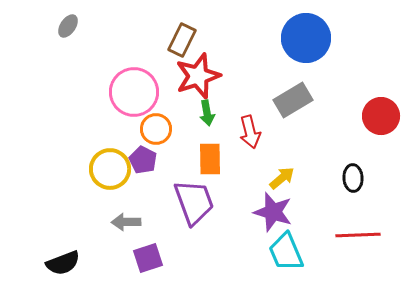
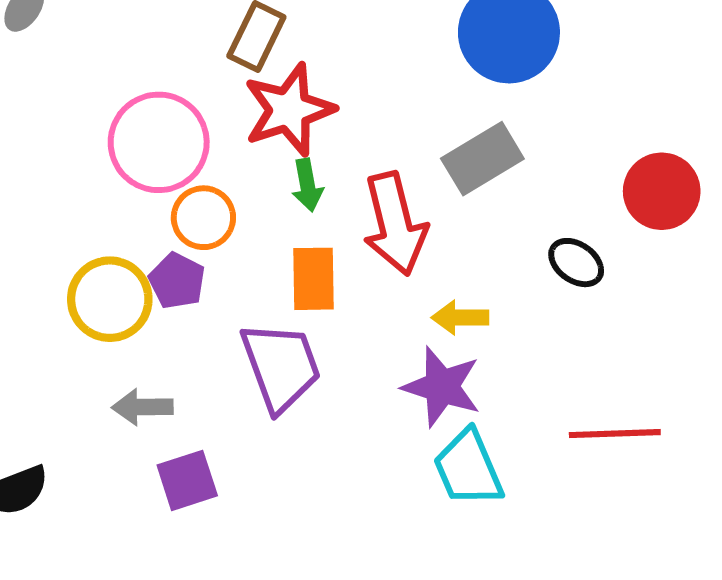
red arrow: (250, 132) -> (395, 224), size x1.5
yellow arrow: (282, 178) -> (460, 318), turned -140
black ellipse: (353, 178) -> (576, 263), moved, turned -52

